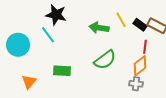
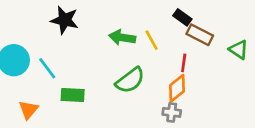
yellow line: (121, 20) -> (152, 40), moved
black rectangle: (140, 25) -> (182, 17), moved
cyan line: (48, 35) -> (47, 68), moved

